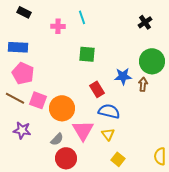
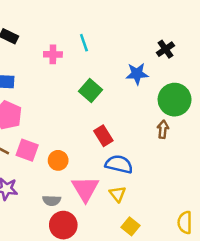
green square: (87, 54) -> (90, 91), turned 36
blue star: (123, 76) -> (137, 74), moved
orange circle: (62, 108) -> (58, 160), size x0.6
gray semicircle: (57, 139) -> (52, 200), turned 48

